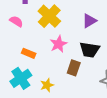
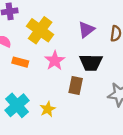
orange rectangle: (29, 53) -> (20, 62), moved

